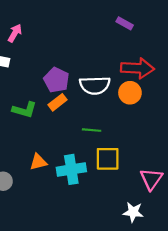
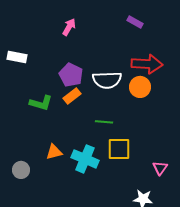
pink arrow: (15, 33) -> (69, 27), moved
cyan cross: (71, 169) -> (85, 159), turned 32
pink triangle: (151, 179) -> (160, 168), size x0.7

